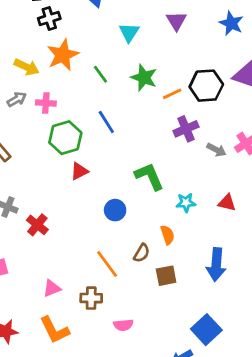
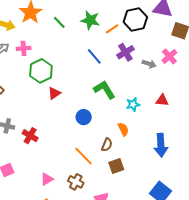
blue line: (106, 122) -> (94, 56), moved
brown square: (166, 276) -> (116, 166), moved
brown cross: (91, 298) -> (76, 182), turned 35

